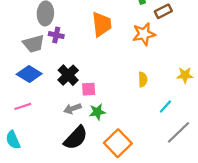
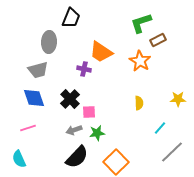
orange trapezoid: (102, 24) -> (101, 52), turned 130
orange star: (144, 34) -> (140, 61), turned -30
purple cross: (56, 35) -> (84, 69), moved
blue diamond: (29, 74) -> (34, 98), turned 40

